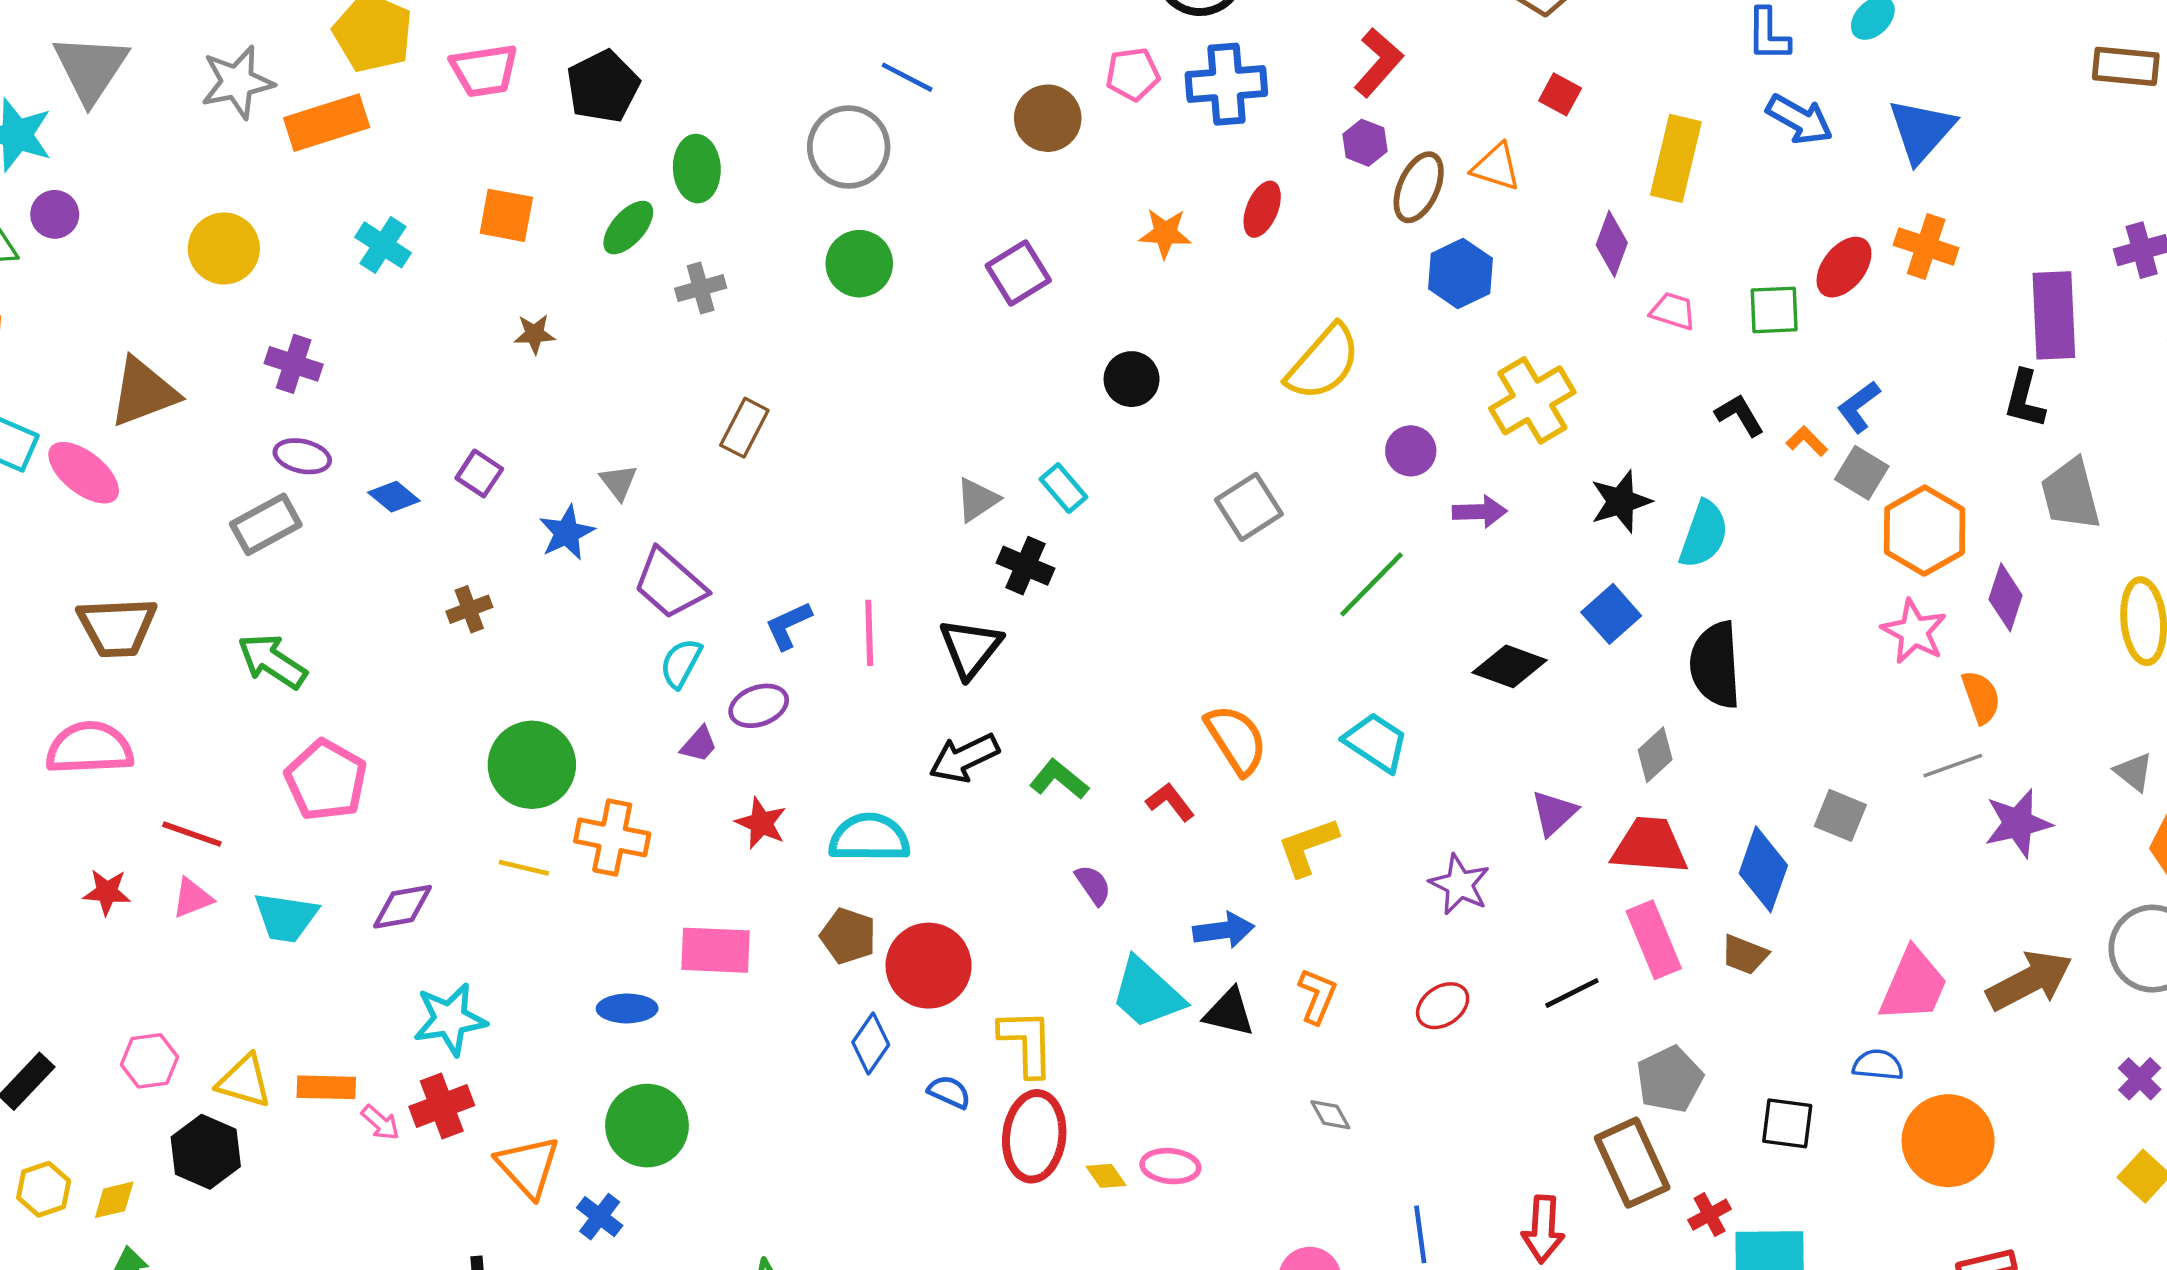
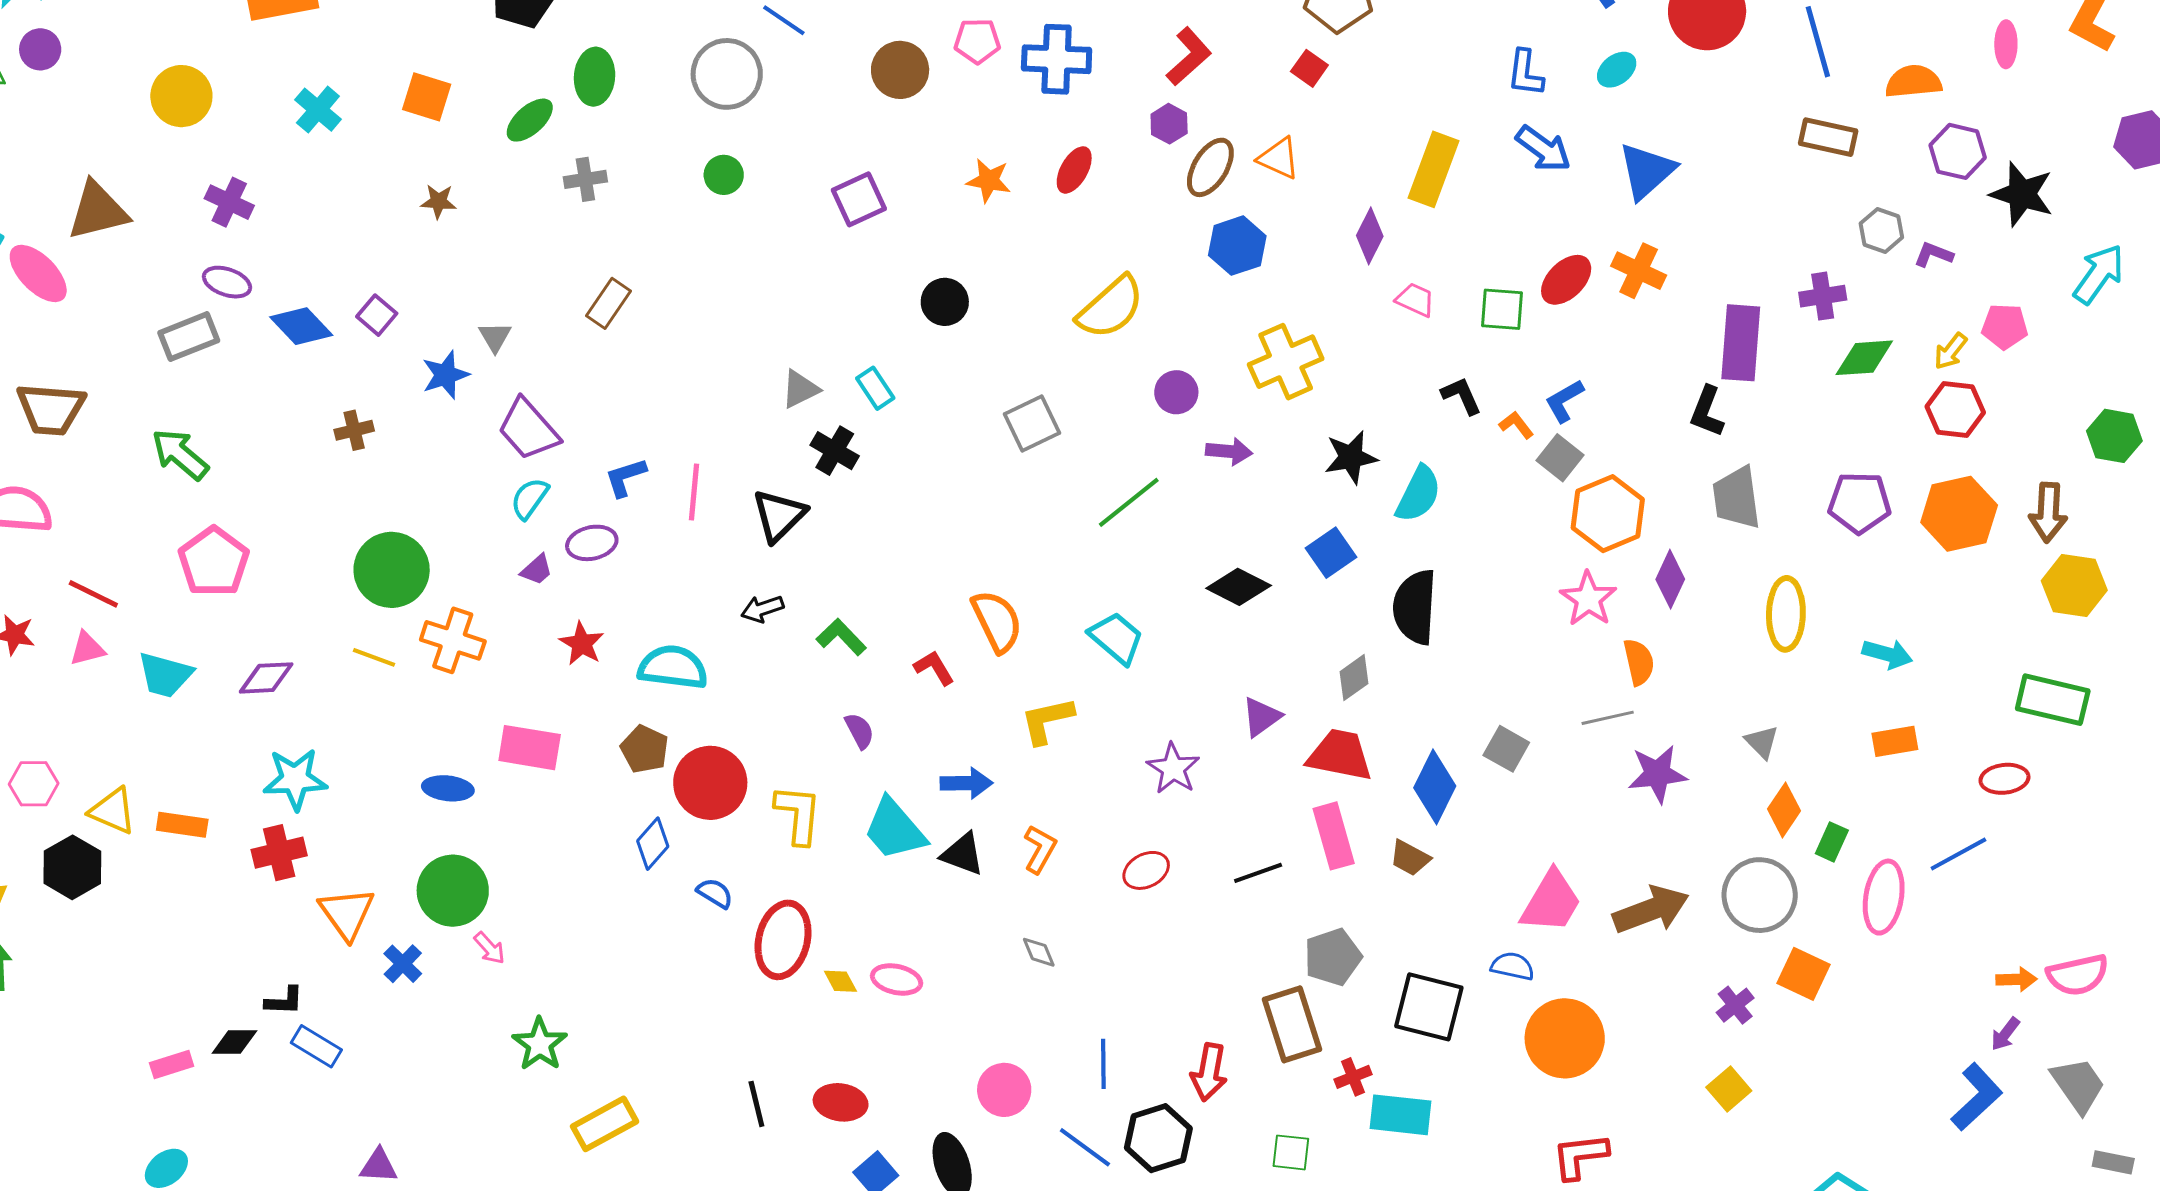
red square: (1560, 94) -> (1309, 68), moved
green circle: (859, 264) -> (724, 175), size x0.7
blue diamond: (394, 497) -> (301, 326), size x1.4
black arrow: (964, 758) -> (762, 609), size x0.7
yellow L-shape: (1027, 1043) -> (798, 814), moved
pink arrow: (380, 1123) -> (489, 948), moved
black square: (1787, 1123) -> (1429, 1007), size x1.5

